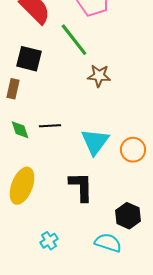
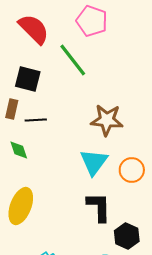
brown star: (99, 76) -> (107, 120), moved, size x1.4
black line: (50, 126) -> (36, 120), moved
black L-shape: (81, 187) -> (99, 207), moved

